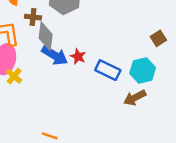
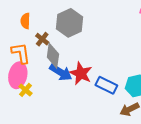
brown cross: (33, 17) -> (42, 39), turned 32
red star: (78, 57) -> (81, 73), size x1.6

